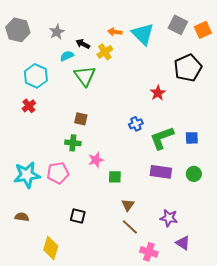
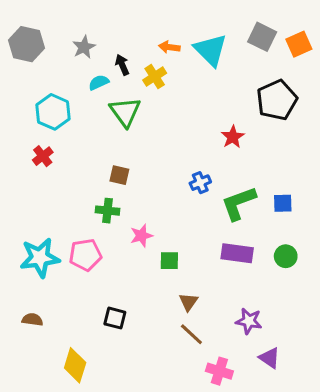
black arrow: (83, 44) -> (122, 65), turned 40

